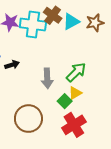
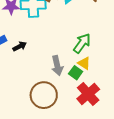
gray arrow: (47, 78) -> (57, 66), moved
yellow triangle: (75, 93) -> (84, 63), turned -48

